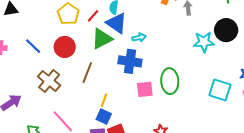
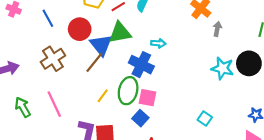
blue triangle: (116, 23) -> (101, 45), moved
green ellipse: (170, 81) -> (128, 91), moved
cyan square: (220, 90) -> (205, 118), moved, size x0.6
blue square: (104, 116) -> (140, 118), moved

